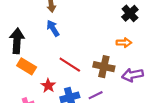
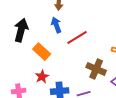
red line: (70, 65) -> (77, 37), moved, turned -75
orange rectangle: (27, 66) -> (42, 52), moved

